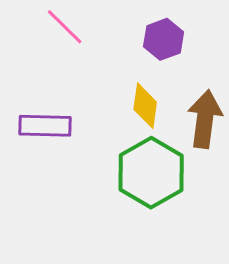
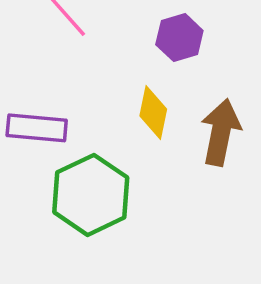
green hexagon: (151, 173) -> (91, 195), moved

